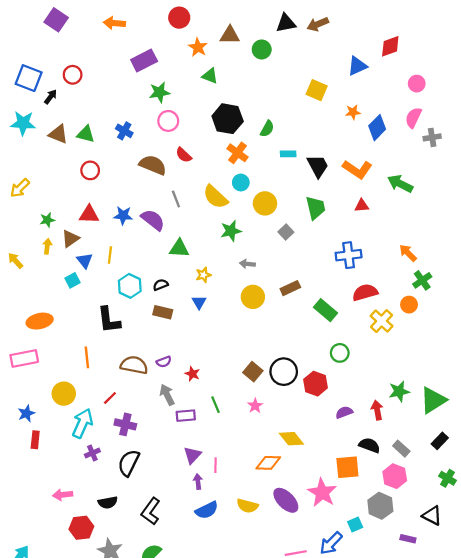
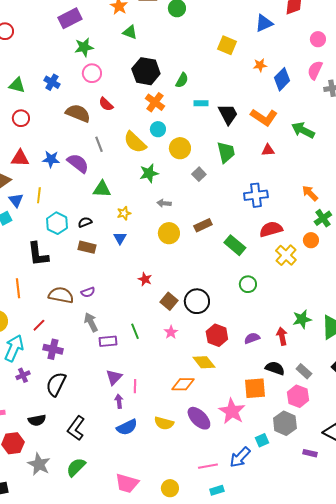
red star: (192, 374) -> (145, 279), moved
red hexagon: (316, 384) -> (217, 335), moved

